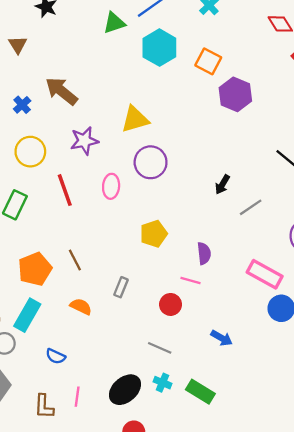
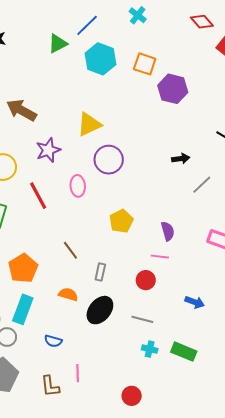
black arrow: (222, 184) -> (181, 159), moved, turned -120
brown line: (75, 260) -> (70, 250), moved
black ellipse: (125, 390) -> (100, 310), moved

